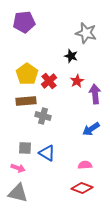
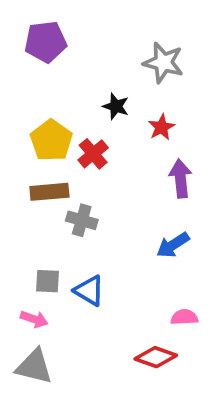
black star: (71, 56) -> (116, 106), moved
red star: (77, 81) -> (162, 127), moved
pink semicircle: (85, 165) -> (184, 317), moved

